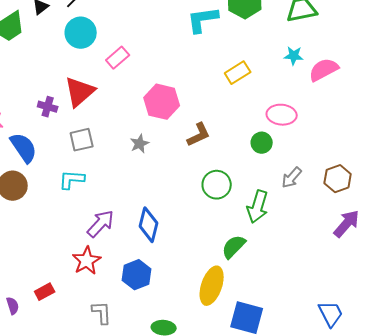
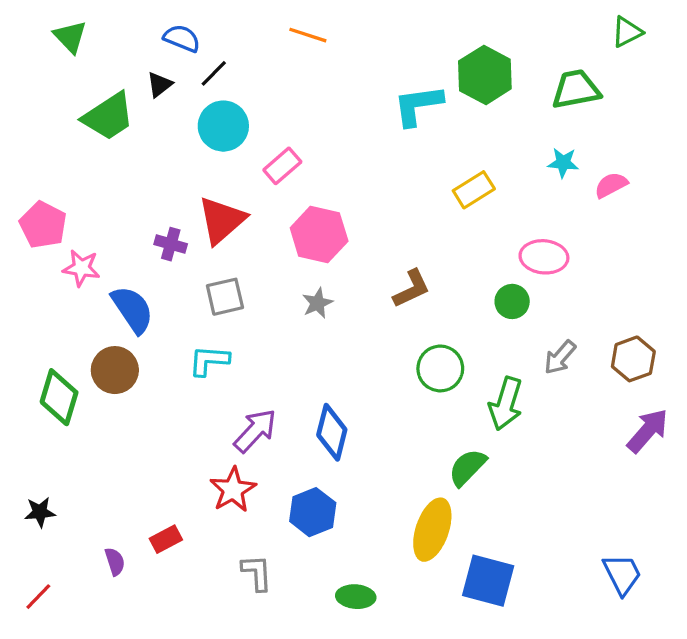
pink semicircle: (324, 70) -> (611, 185), size x0.7
pink hexagon: (162, 102) -> (319, 234), moved

